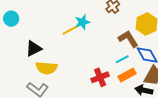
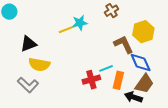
cyan line: (122, 59) -> (106, 68), moved
orange rectangle: (127, 75) -> (118, 80), turned -54

